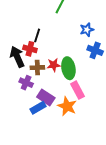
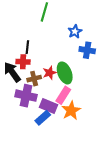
purple cross: (26, 83) -> (26, 96), size x1.5
pink rectangle: (78, 90) -> (63, 95), moved, turned 72
orange star: (67, 106) -> (71, 110), turned 30

